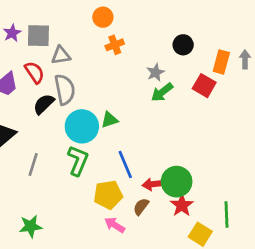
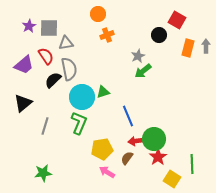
red square: (204, 86) -> (177, 20), moved
blue line: (125, 164) -> (128, 116), moved

